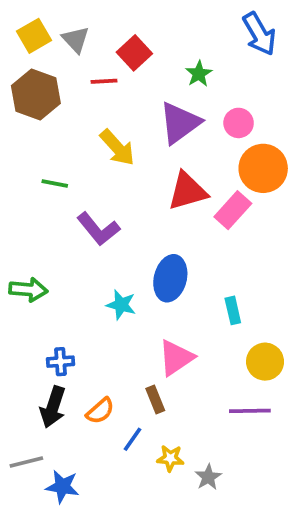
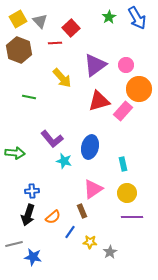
green star: (199, 74) -> (109, 17), moved
purple L-shape: (98, 229) -> (52, 139), moved
yellow circle: (265, 362) -> (127, 193), moved

